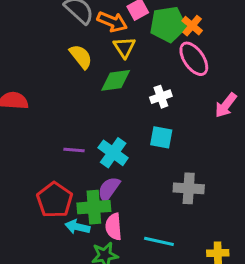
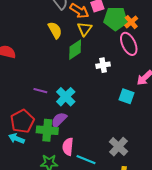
green diamond: (116, 80) -> (75, 50), turned -35
cyan square: (161, 137) -> (127, 96), moved
gray cross: (189, 188) -> (119, 147), moved, turned 30
cyan arrow: (77, 227) -> (17, 139), moved
pink semicircle: (114, 227) -> (68, 147), moved

